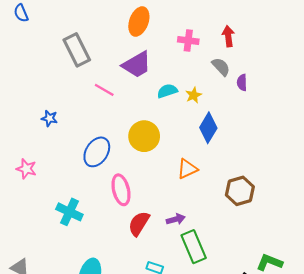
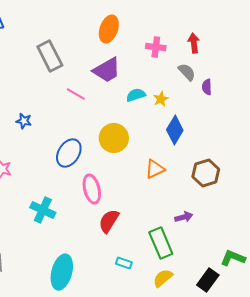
brown hexagon: (240, 191) -> (206, 173), moved
purple arrow: (176, 219) -> (184, 217), moved

